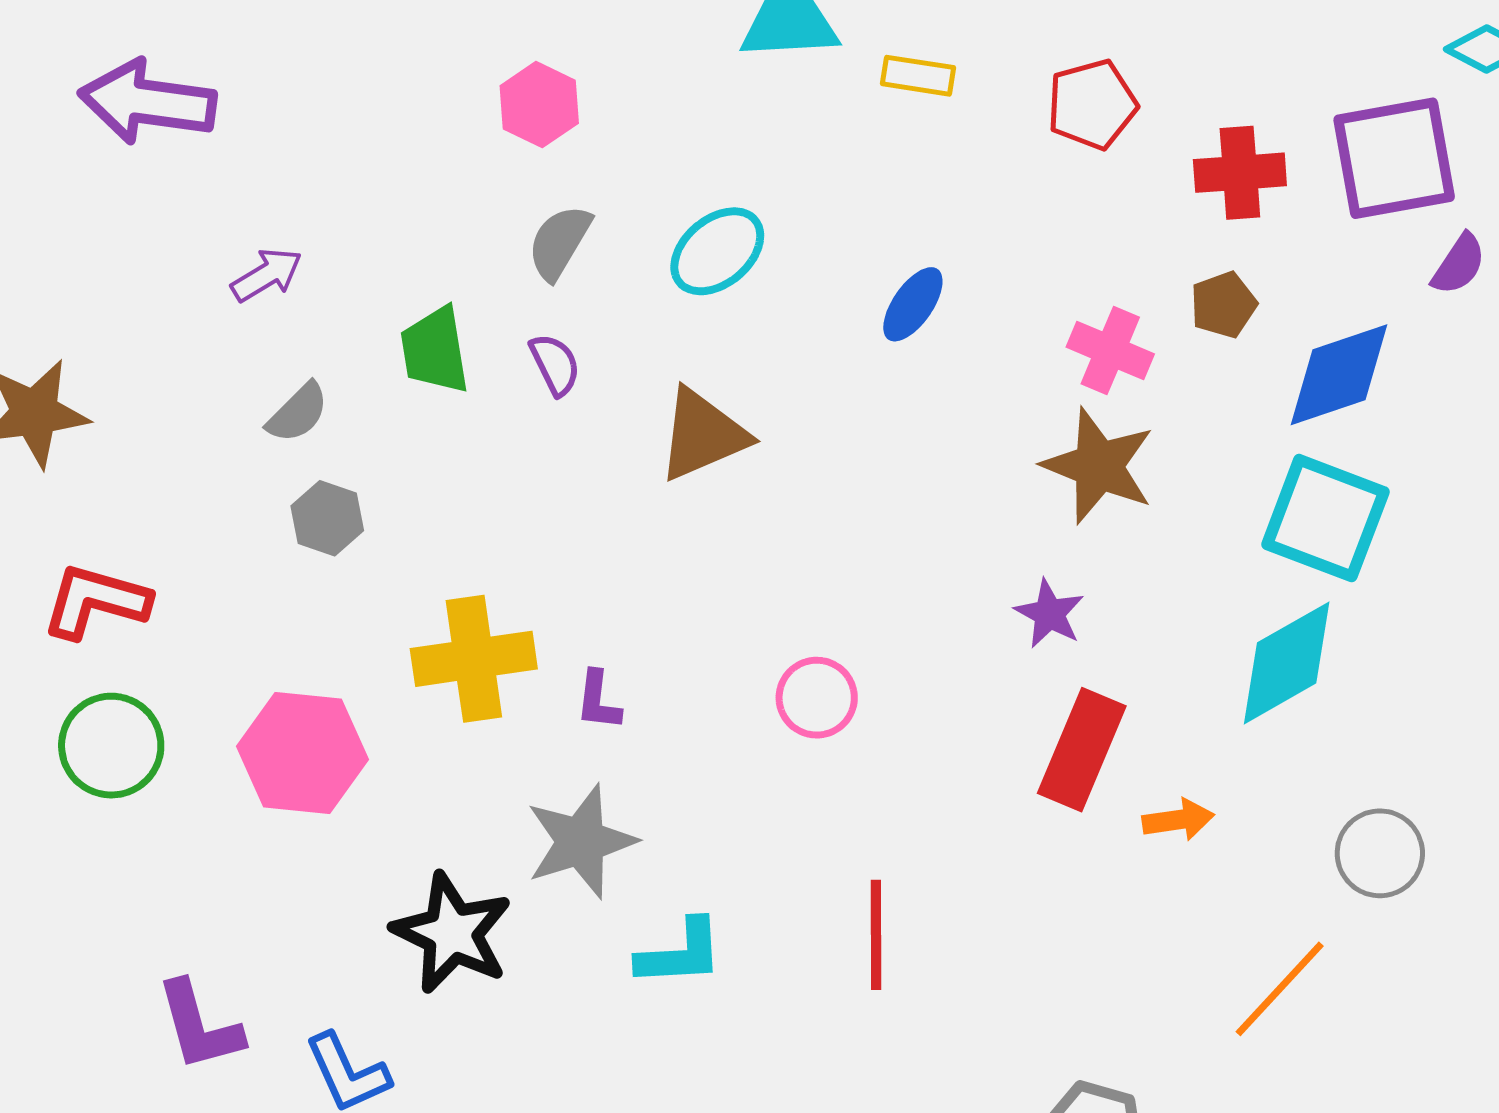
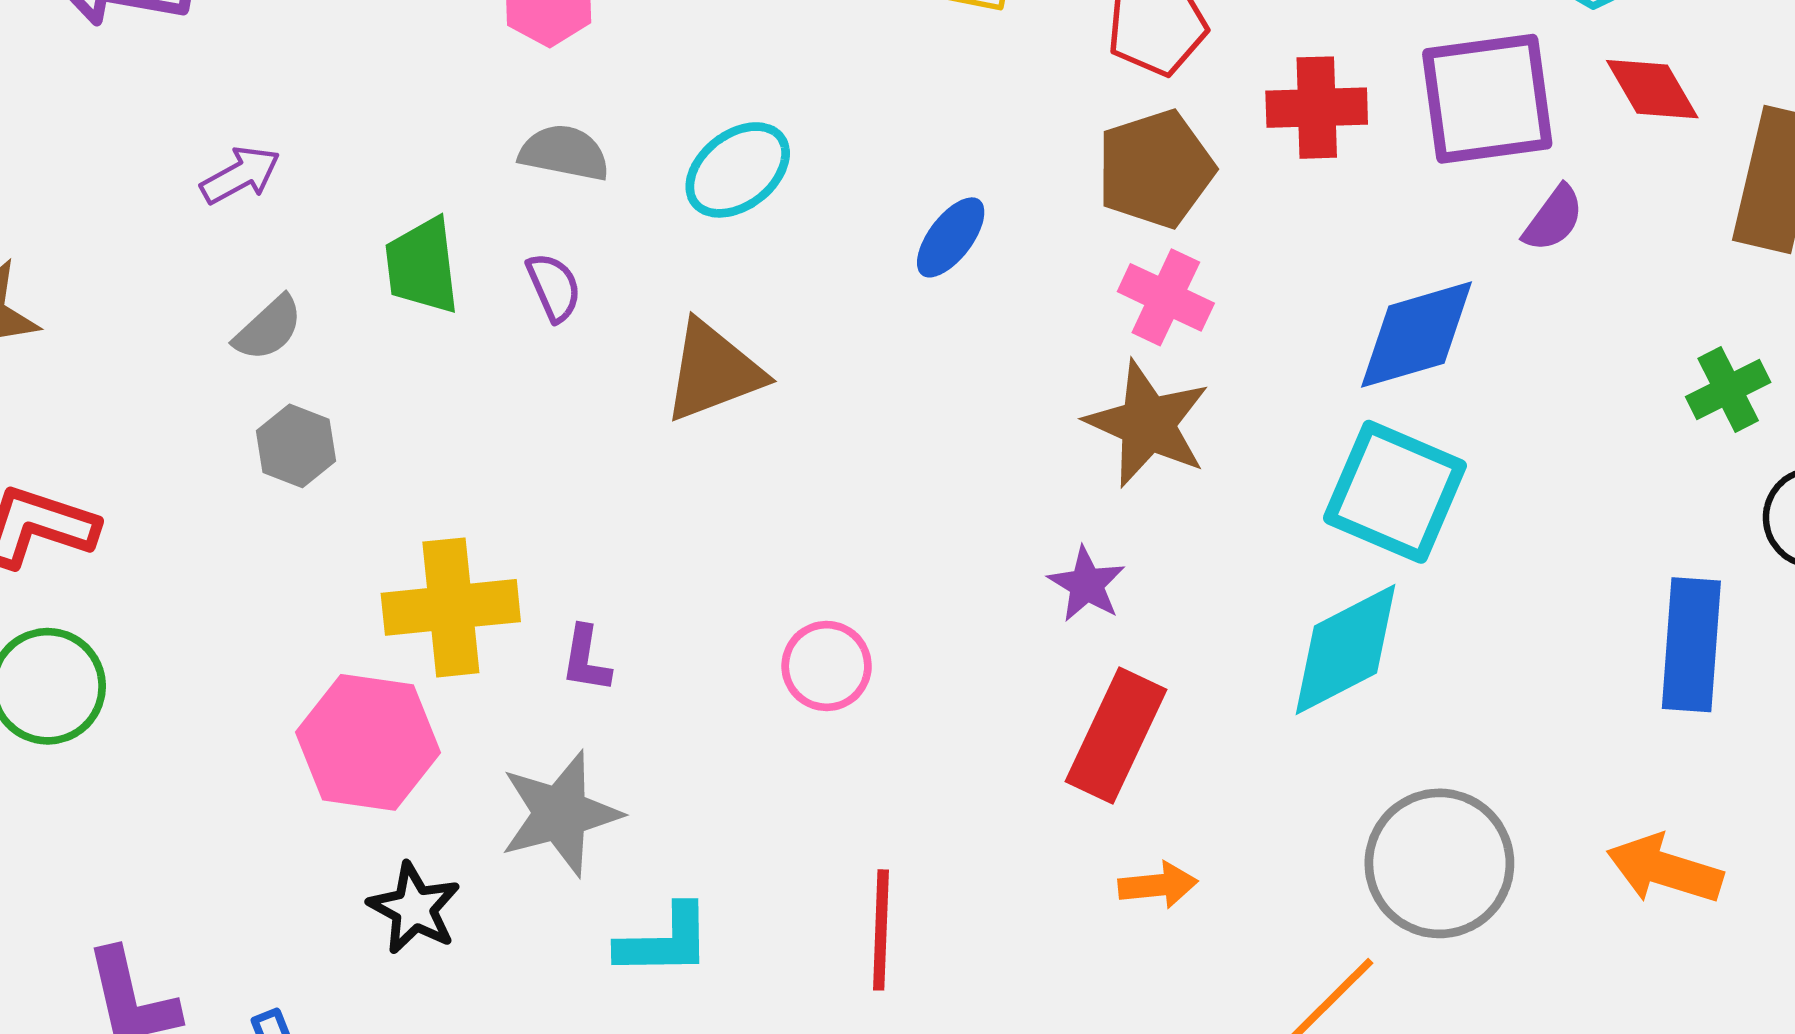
gray semicircle: (559, 242) -> (564, 153), turned 68
brown pentagon: (1223, 305) -> (1155, 169), moved, size x1.6
pink hexagon: (302, 753) -> (368, 742), moved
orange arrow: (1178, 820) -> (1158, 885), moved
gray circle: (1380, 853) -> (1439, 863), size x1.5
black star: (452, 933) -> (414, 908), size x0.7

